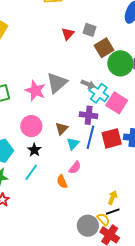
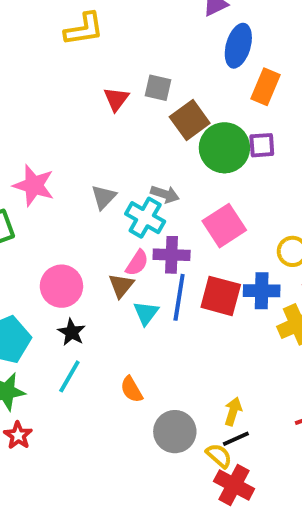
gray triangle: (57, 83) -> (104, 197), size x0.6
pink star: (35, 91) -> (34, 185), moved
cyan cross: (99, 93) -> (145, 218), moved
pink square: (117, 103) -> (224, 226), turned 30
red square: (112, 138) -> (221, 296), turned 35
pink semicircle: (75, 168) -> (137, 263), moved
gray circle: (88, 226) -> (175, 432), moved

